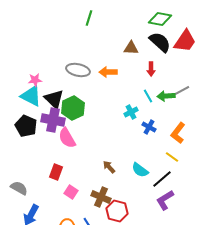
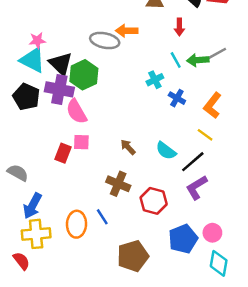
gray ellipse: (78, 70) -> (105, 40), moved
pink square: (71, 192) -> (81, 142), moved, turned -32
red hexagon: (117, 211) -> (154, 201), moved

